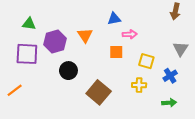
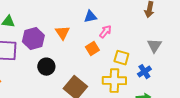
pink arrow: (130, 34) -> (105, 32), turned -48
orange square: (116, 52) -> (92, 49), turned -32
yellow cross: (139, 85) -> (114, 81), size x1.6

